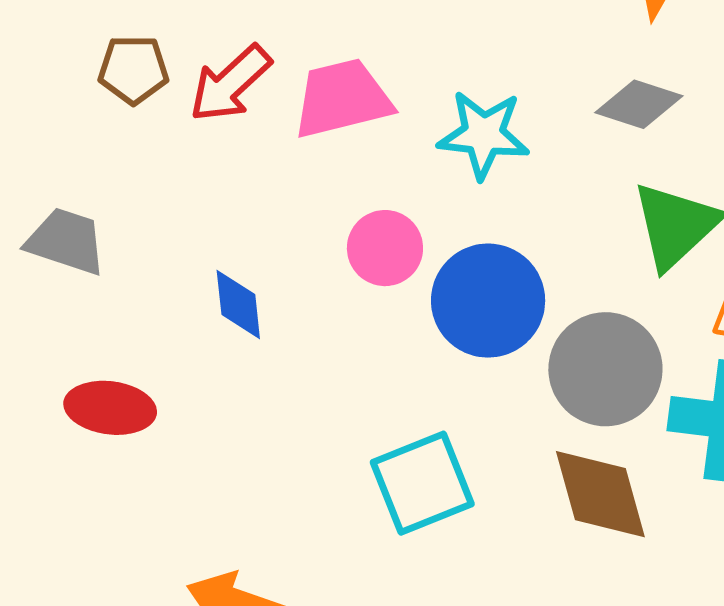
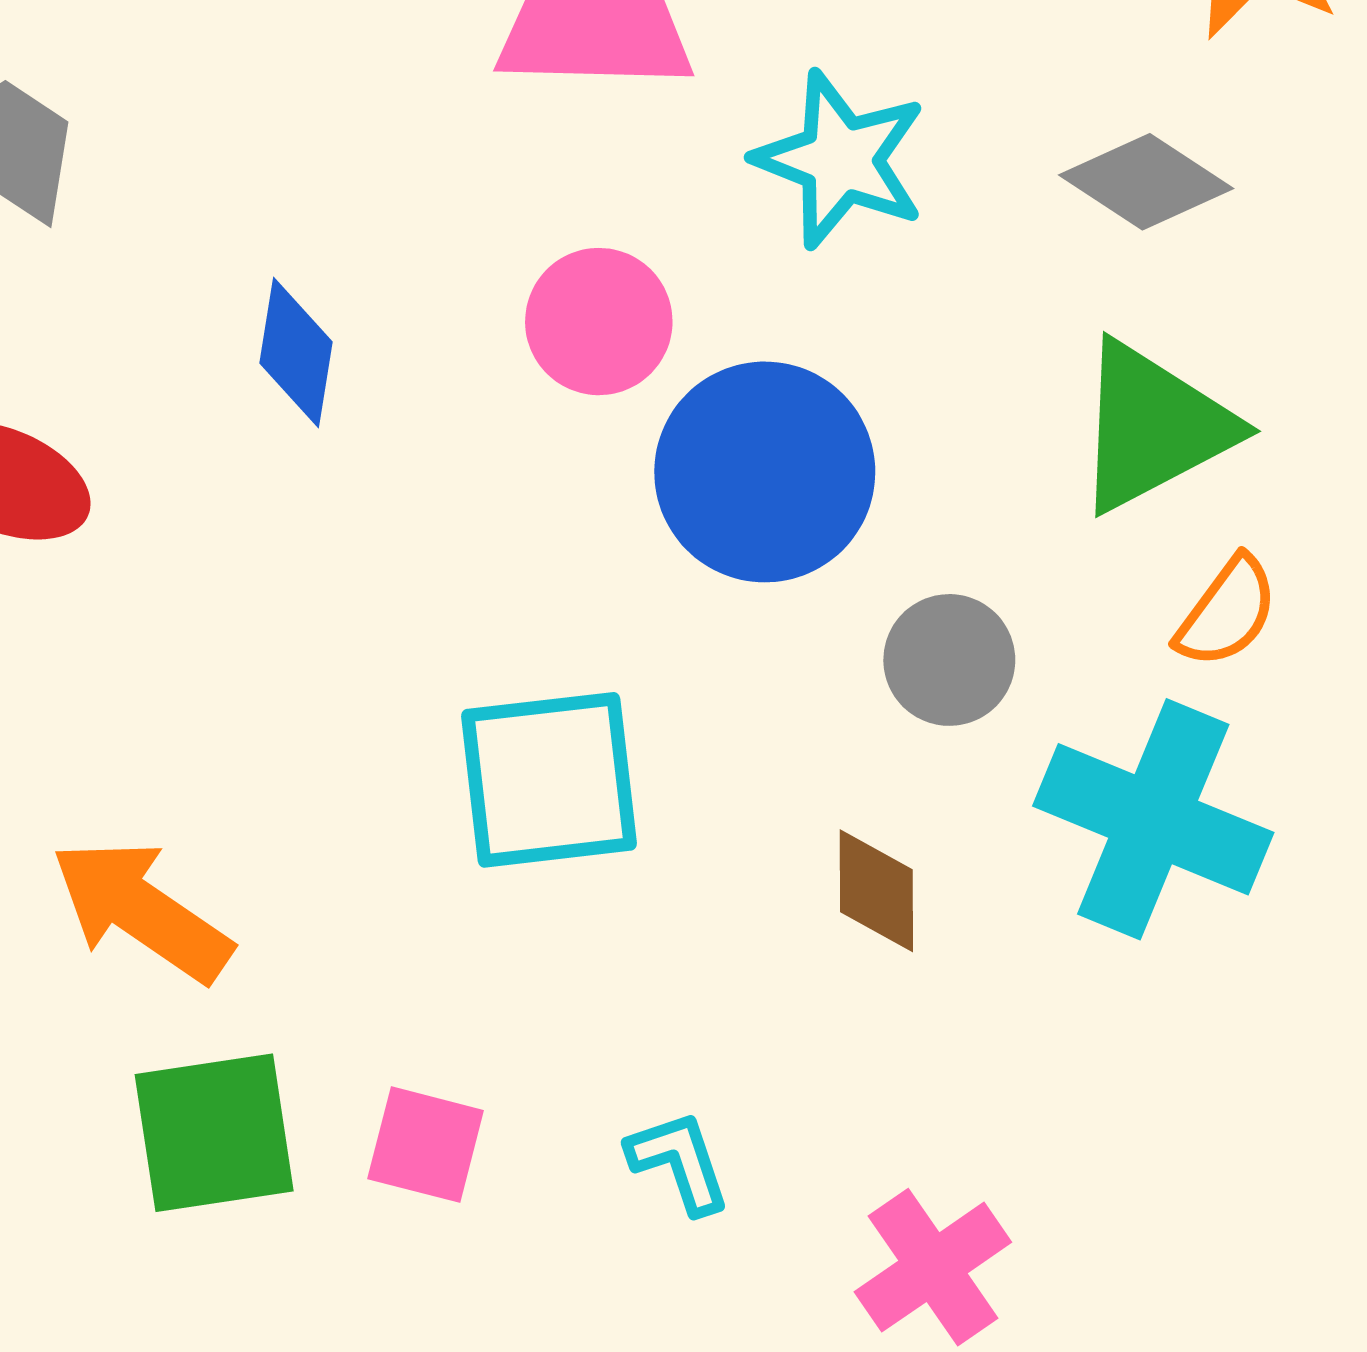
gray circle: (605, 369) -> (949, 660), size x0.6
brown diamond: (600, 494) -> (876, 891), size x0.6

